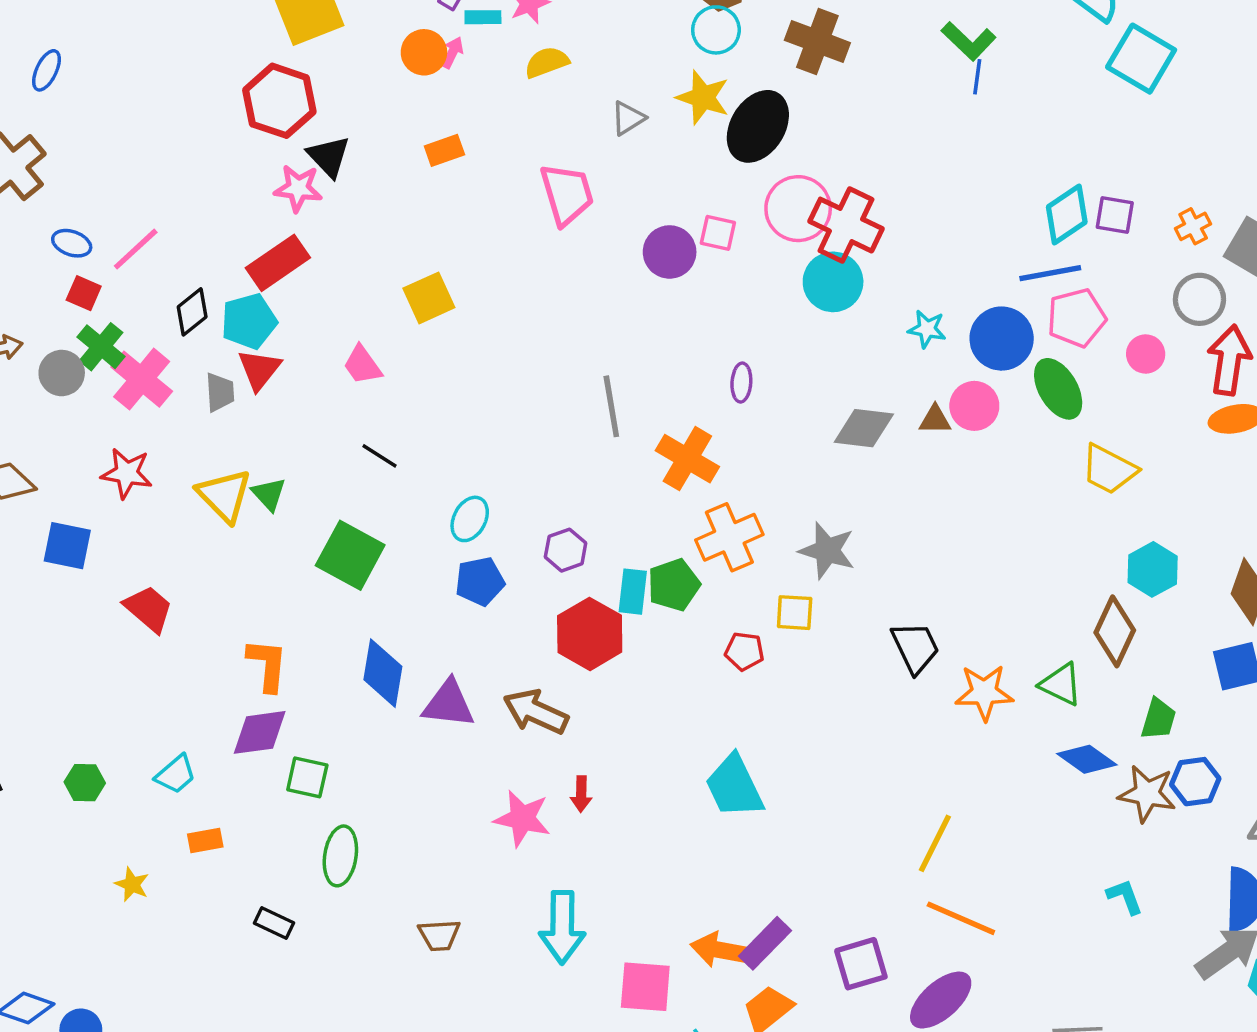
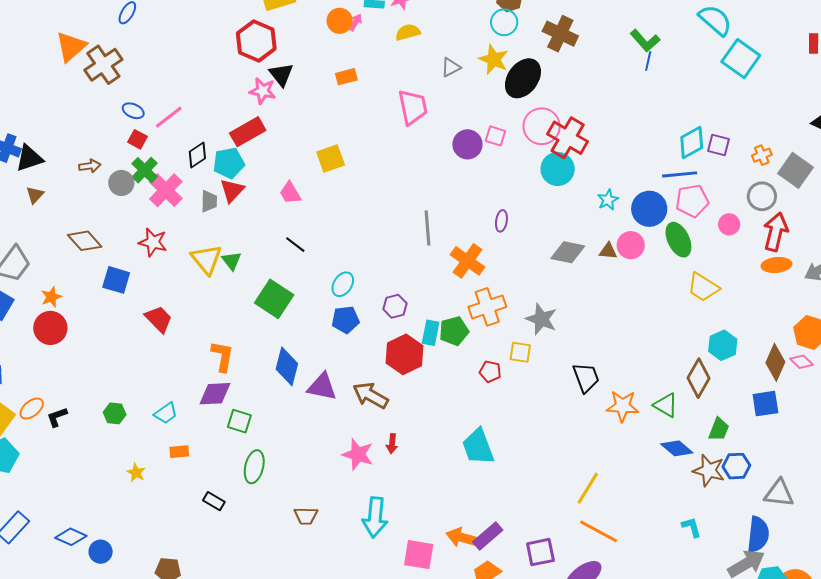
cyan star: (927, 329) -> (608, 200), turned 30

